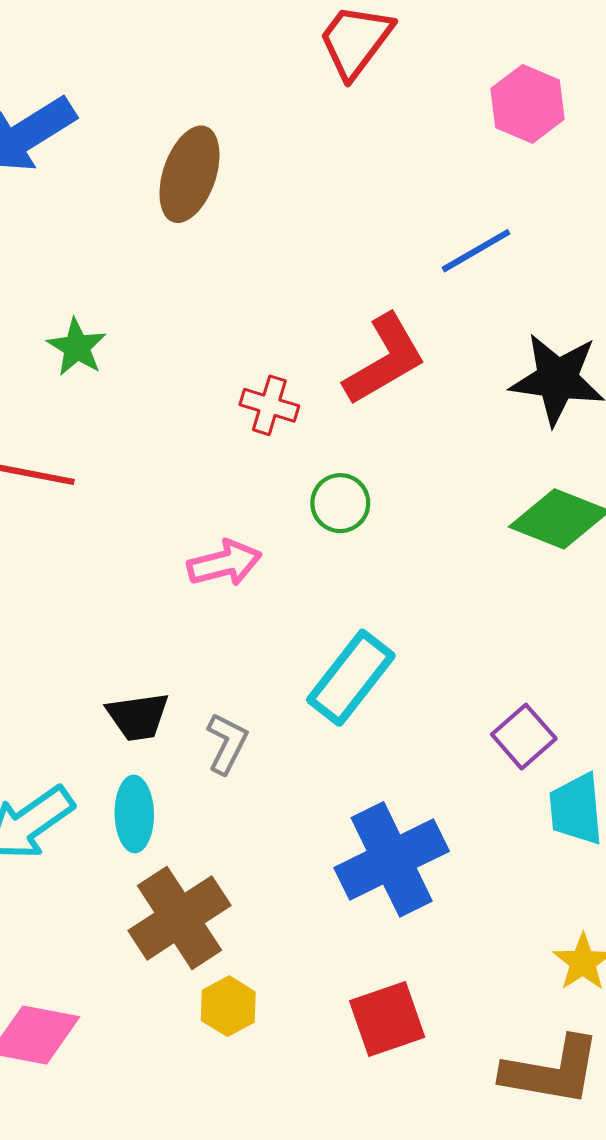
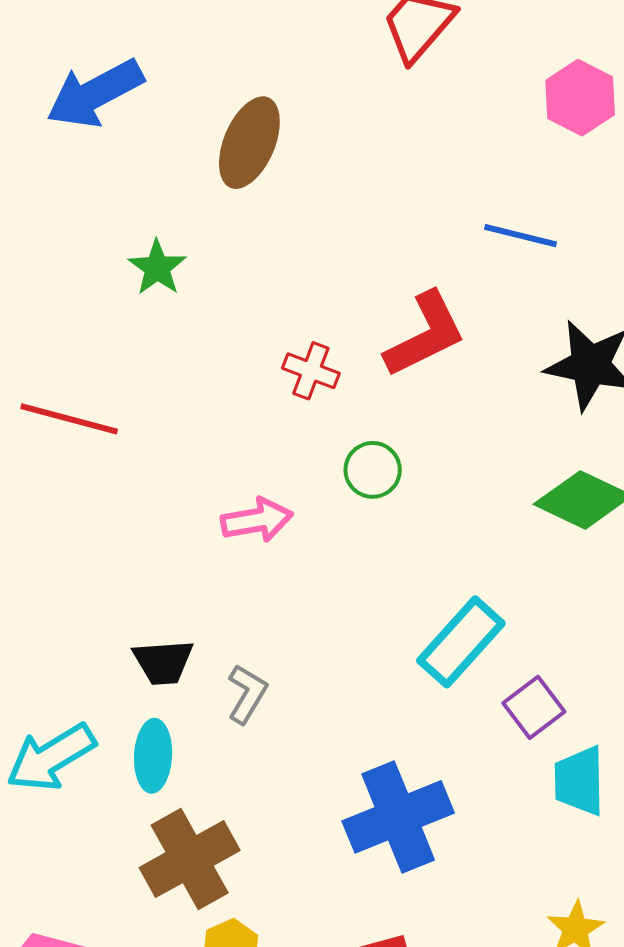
blue line: (476, 251) -> (520, 236), turned 40
green star: (77, 347) -> (157, 268), moved
cyan rectangle: (351, 678) -> (461, 642), moved

